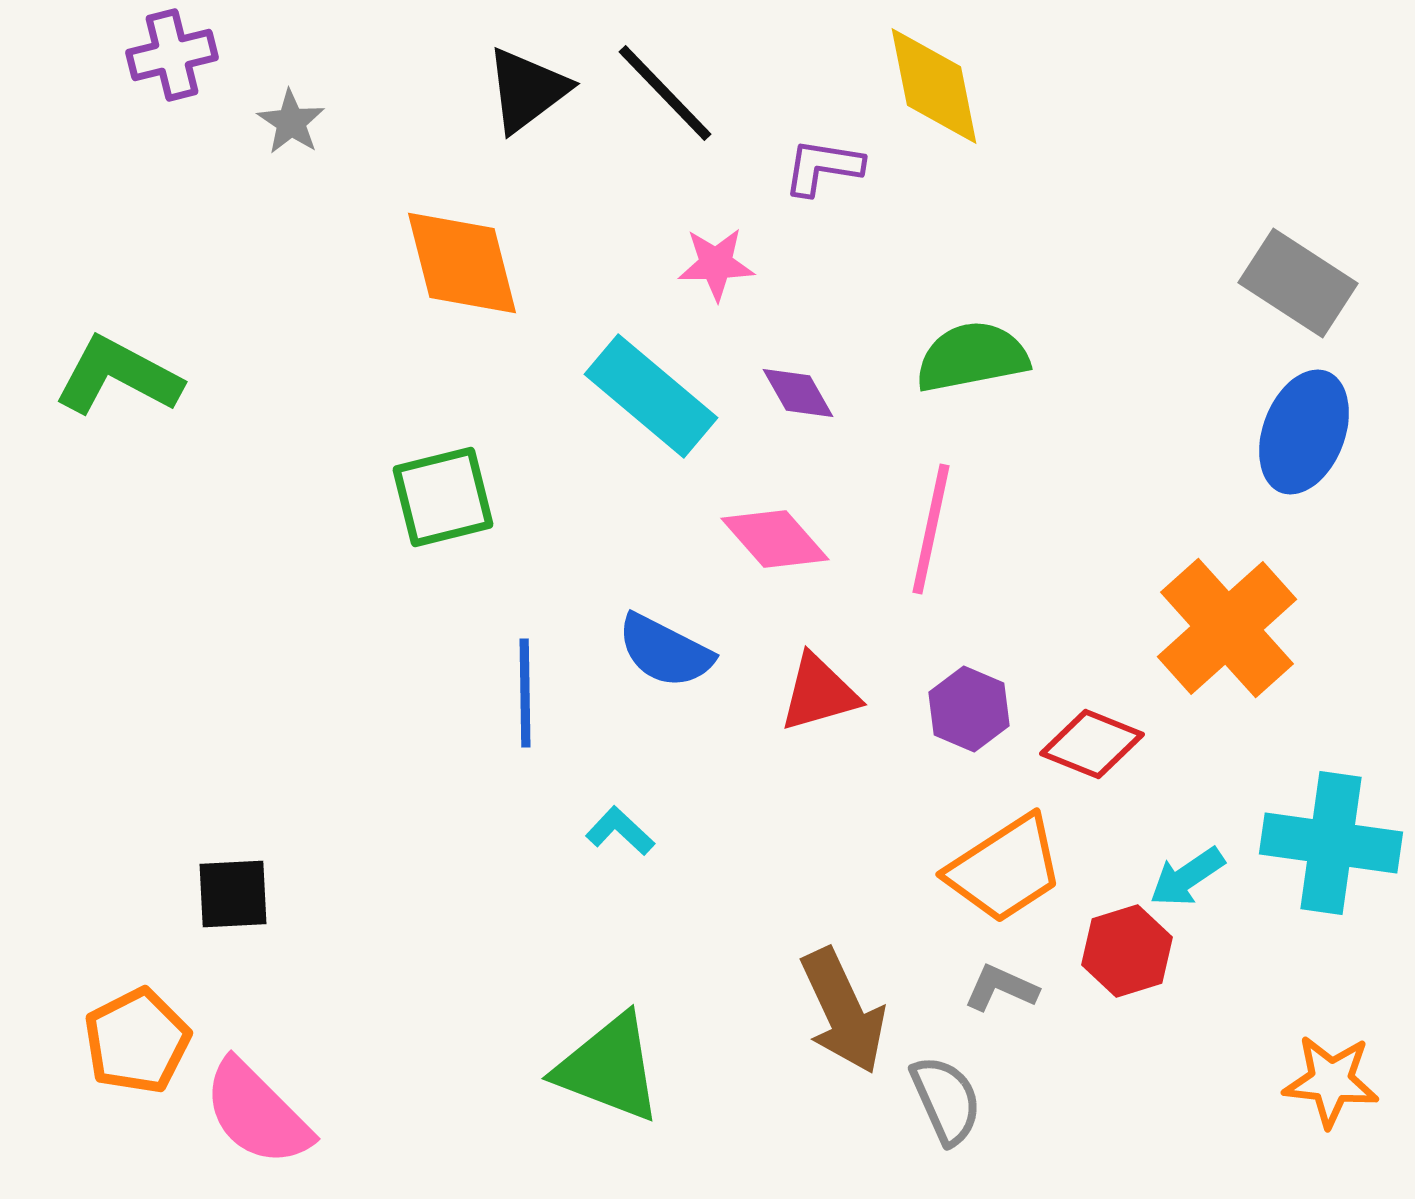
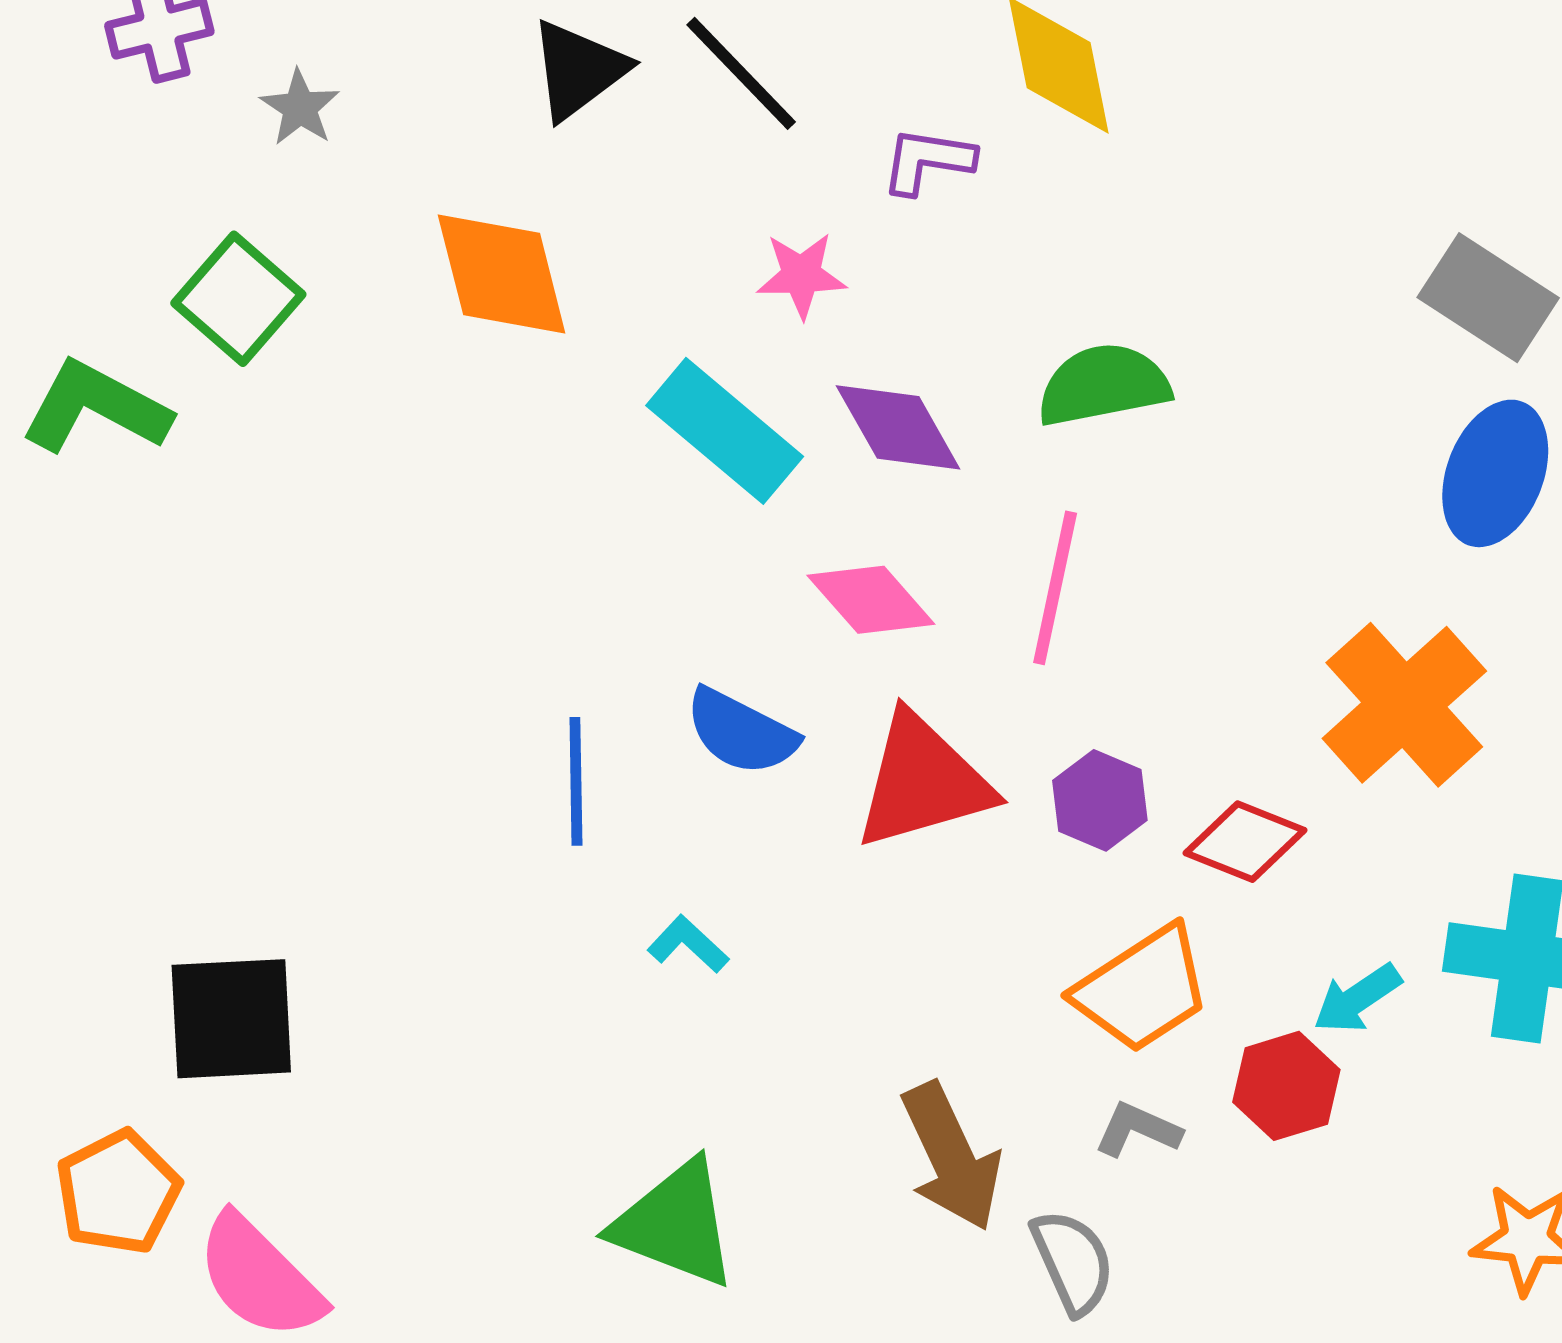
purple diamond: (798, 393) -> (898, 427), size x1.5
green square: (443, 497) -> (238, 299), moved, turned -35
red triangle: (819, 693) -> (923, 781), size x1.5
black square: (233, 894) -> (231, 1019), size x1.5

